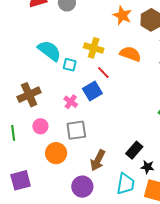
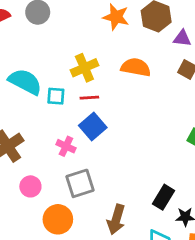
yellow cross: (94, 48) -> (84, 68), turned -30
red line: (103, 73) -> (89, 98), moved, turned -40

